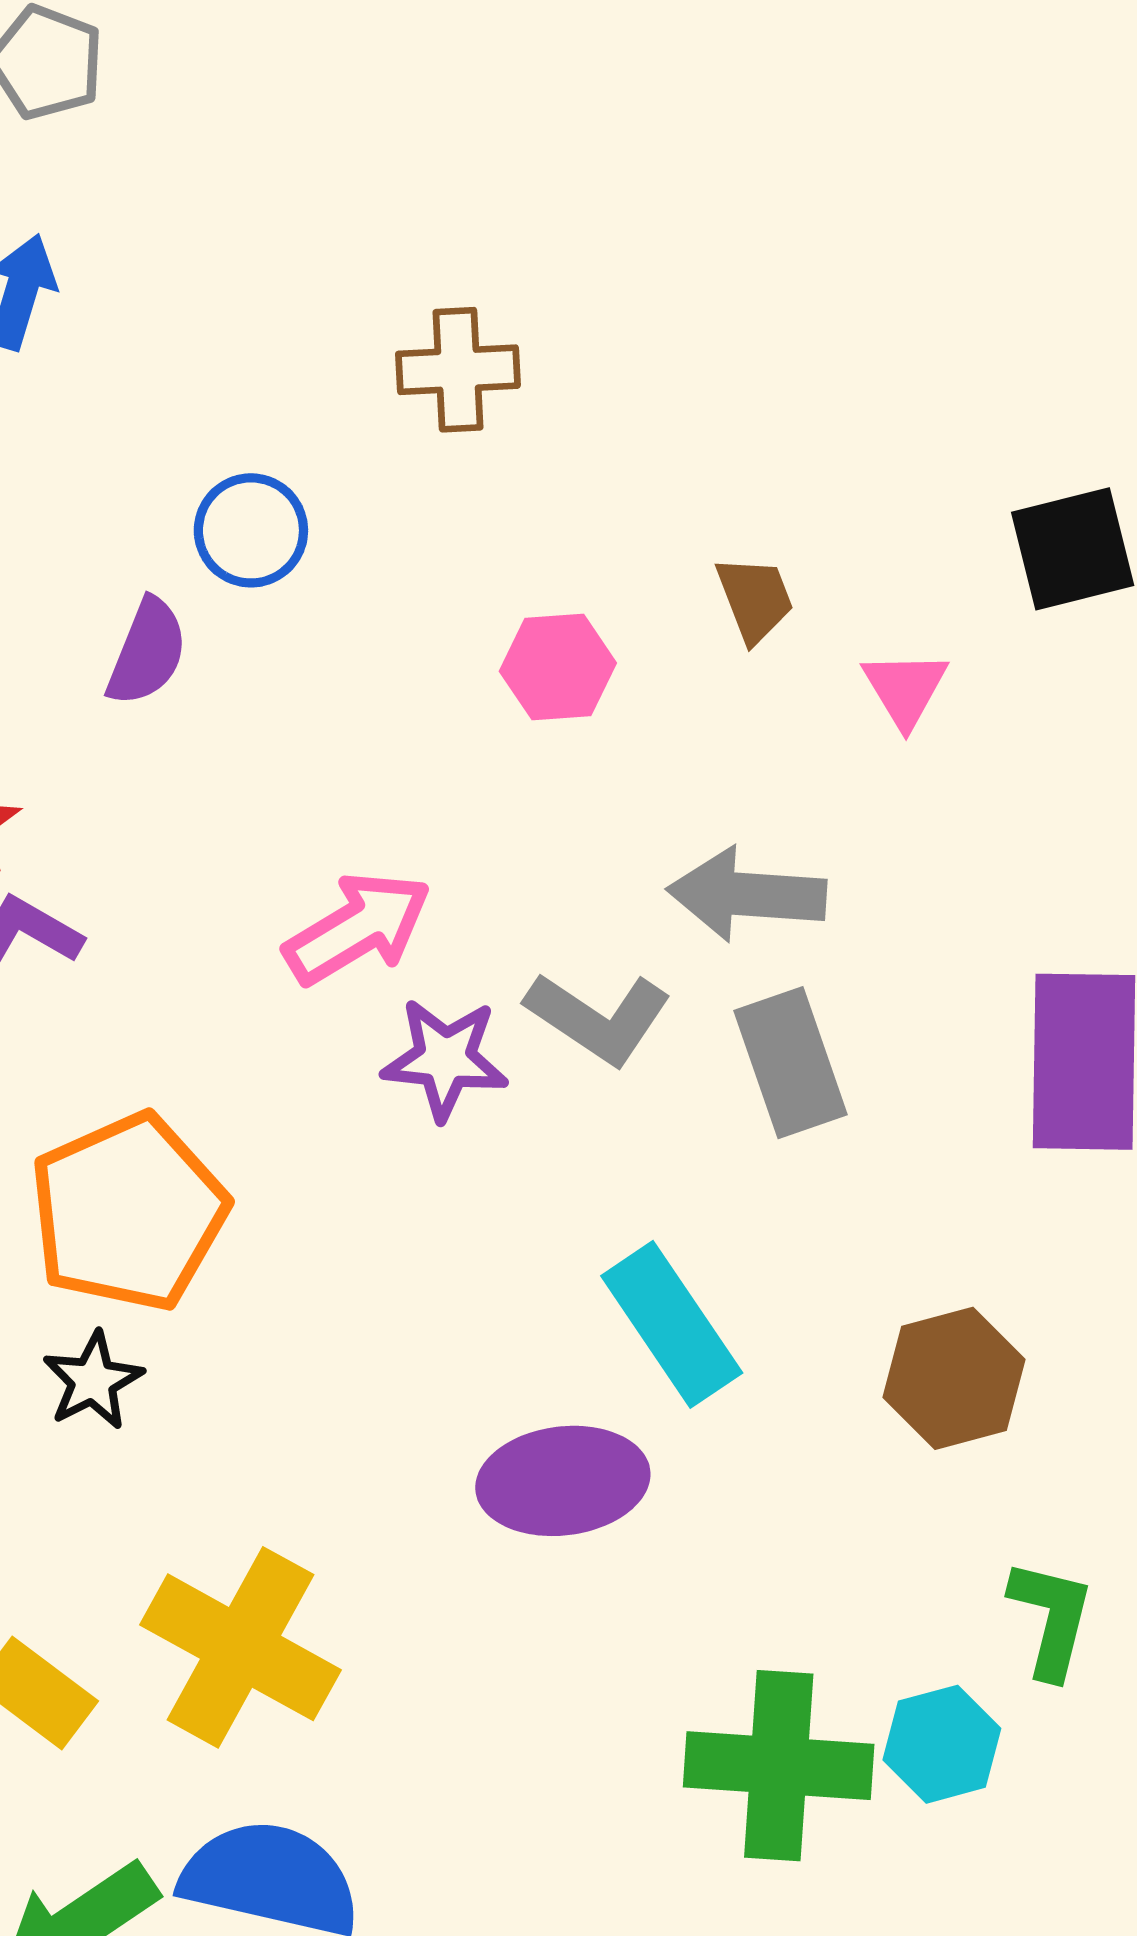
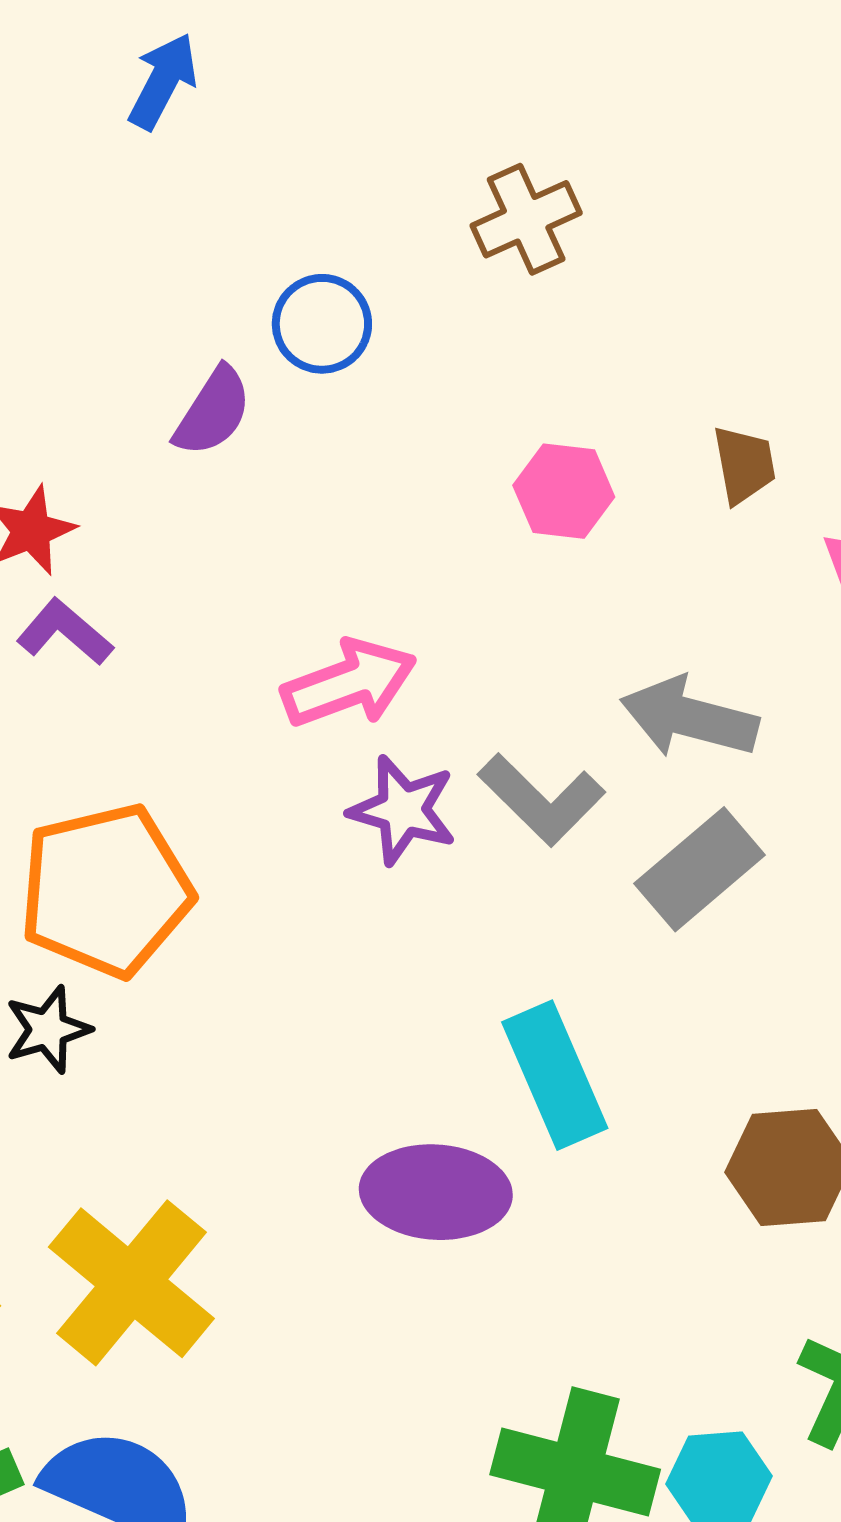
brown cross: (458, 370) -> (526, 219), turned -32
gray rectangle: (791, 1063) -> (700, 869), turned 58

